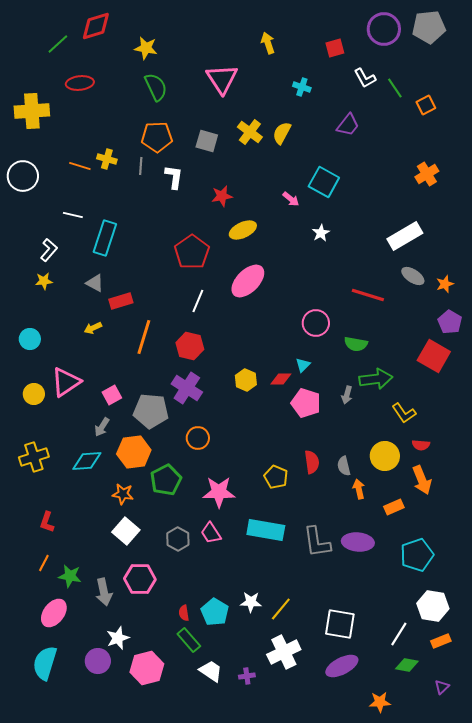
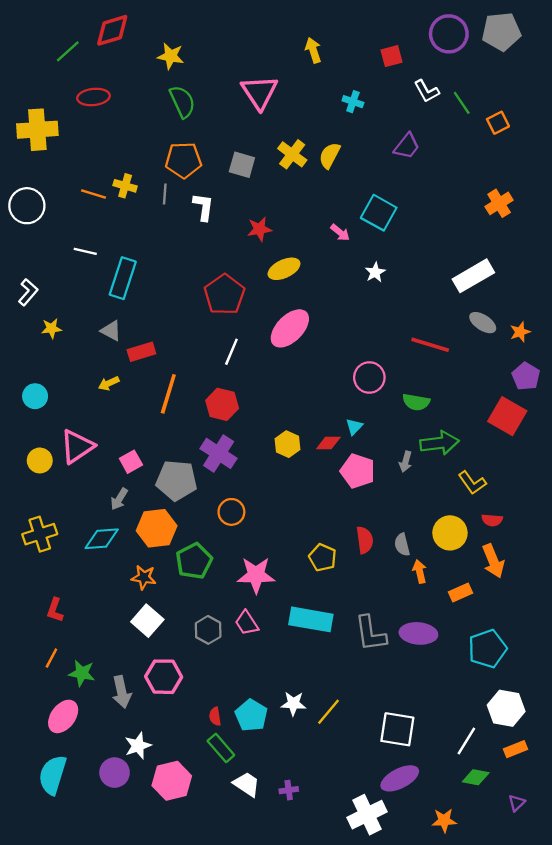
white L-shape: (49, 250) -> (28, 292), moved
white cross: (284, 652) -> (367, 815), moved

